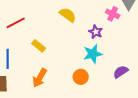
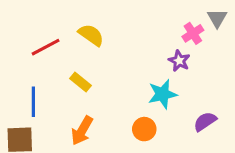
pink cross: (113, 14) -> (193, 33), turned 32
yellow semicircle: (68, 15) -> (91, 35), moved
purple star: (96, 32) -> (179, 61), moved

